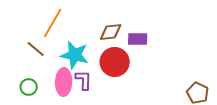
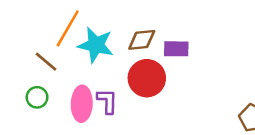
cyan star: (75, 55) -> (96, 45), moved
green circle: (29, 87) -> (37, 97), moved

